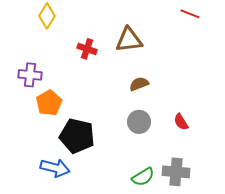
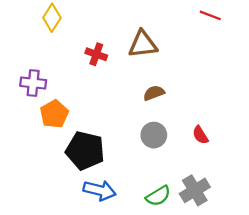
blue arrow: (55, 168) -> (100, 190), moved
gray cross: (176, 172) -> (195, 190), turned -36

